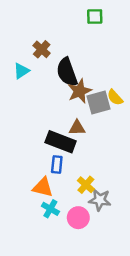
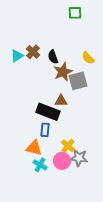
brown cross: (42, 49) -> (33, 52), moved
black semicircle: (67, 72) -> (53, 57), size x0.6
yellow semicircle: (115, 97) -> (88, 58), moved
pink circle: (78, 218) -> (62, 161), moved

